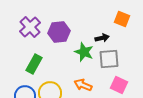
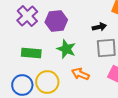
green star: (84, 52) -> (66, 49), moved
green rectangle: (34, 64) -> (31, 53), turned 66

